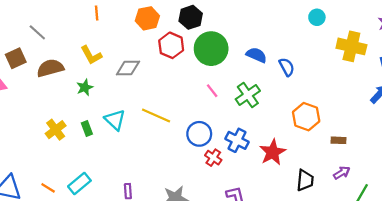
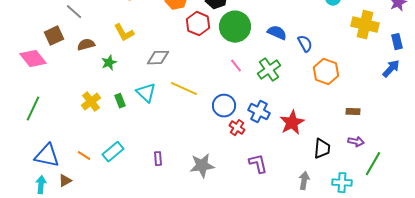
brown semicircle: (50, 68) -> (86, 45), size x0.7
gray diamond: (128, 68) -> (158, 58), moved
green star: (85, 87) -> (109, 63), moved
orange hexagon: (306, 117) -> (326, 72), moved
purple arrow: (342, 173) -> (356, 142), turned 42

